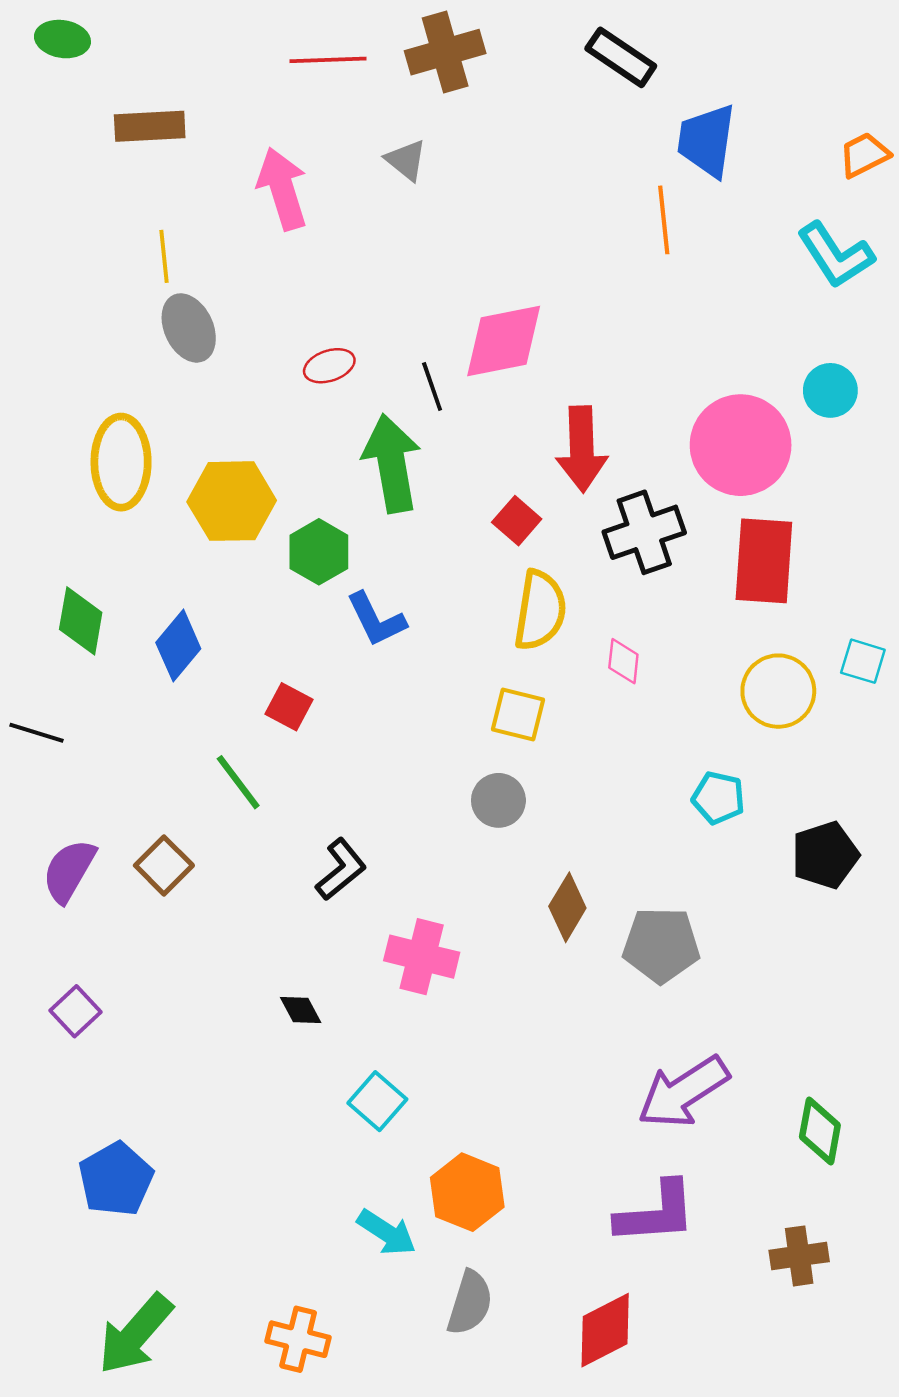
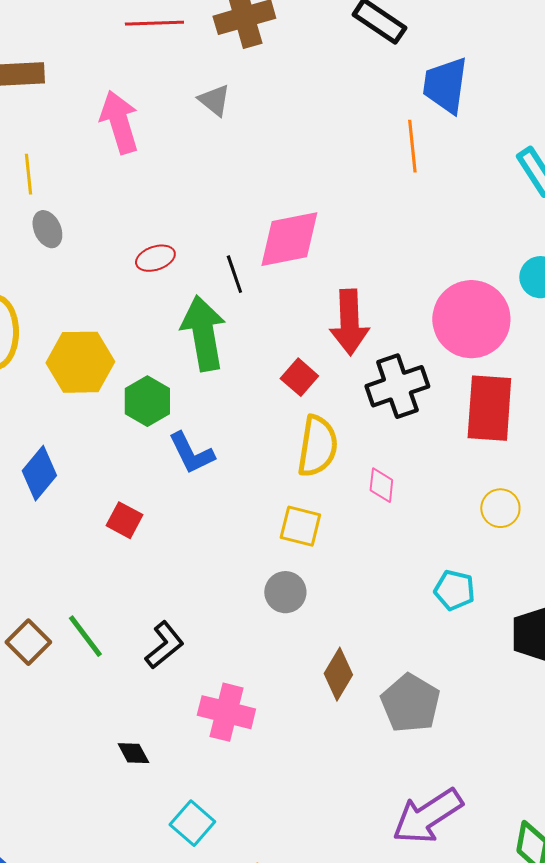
gray ellipse: (189, 328) -> (47, 229), size x0.7
yellow circle: (778, 691) -> (500, 508), size x0.7
green line: (238, 782) -> (85, 636), moved
gray pentagon: (661, 945) -> (410, 703), turned 30

